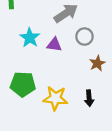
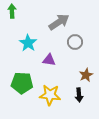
purple triangle: (54, 45) -> (49, 60), moved
brown star: (97, 63) -> (86, 75), moved

